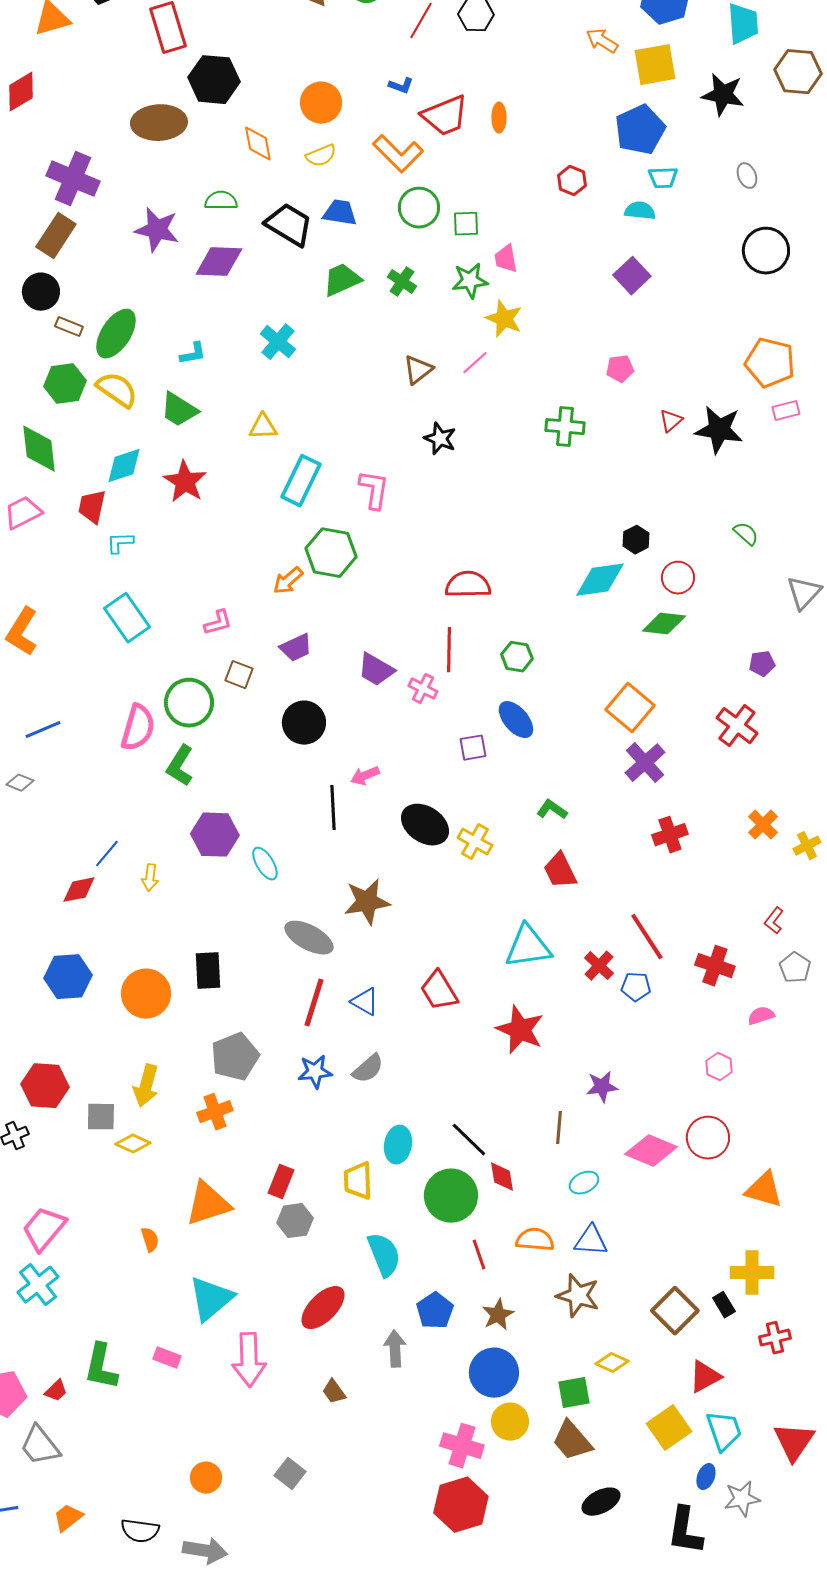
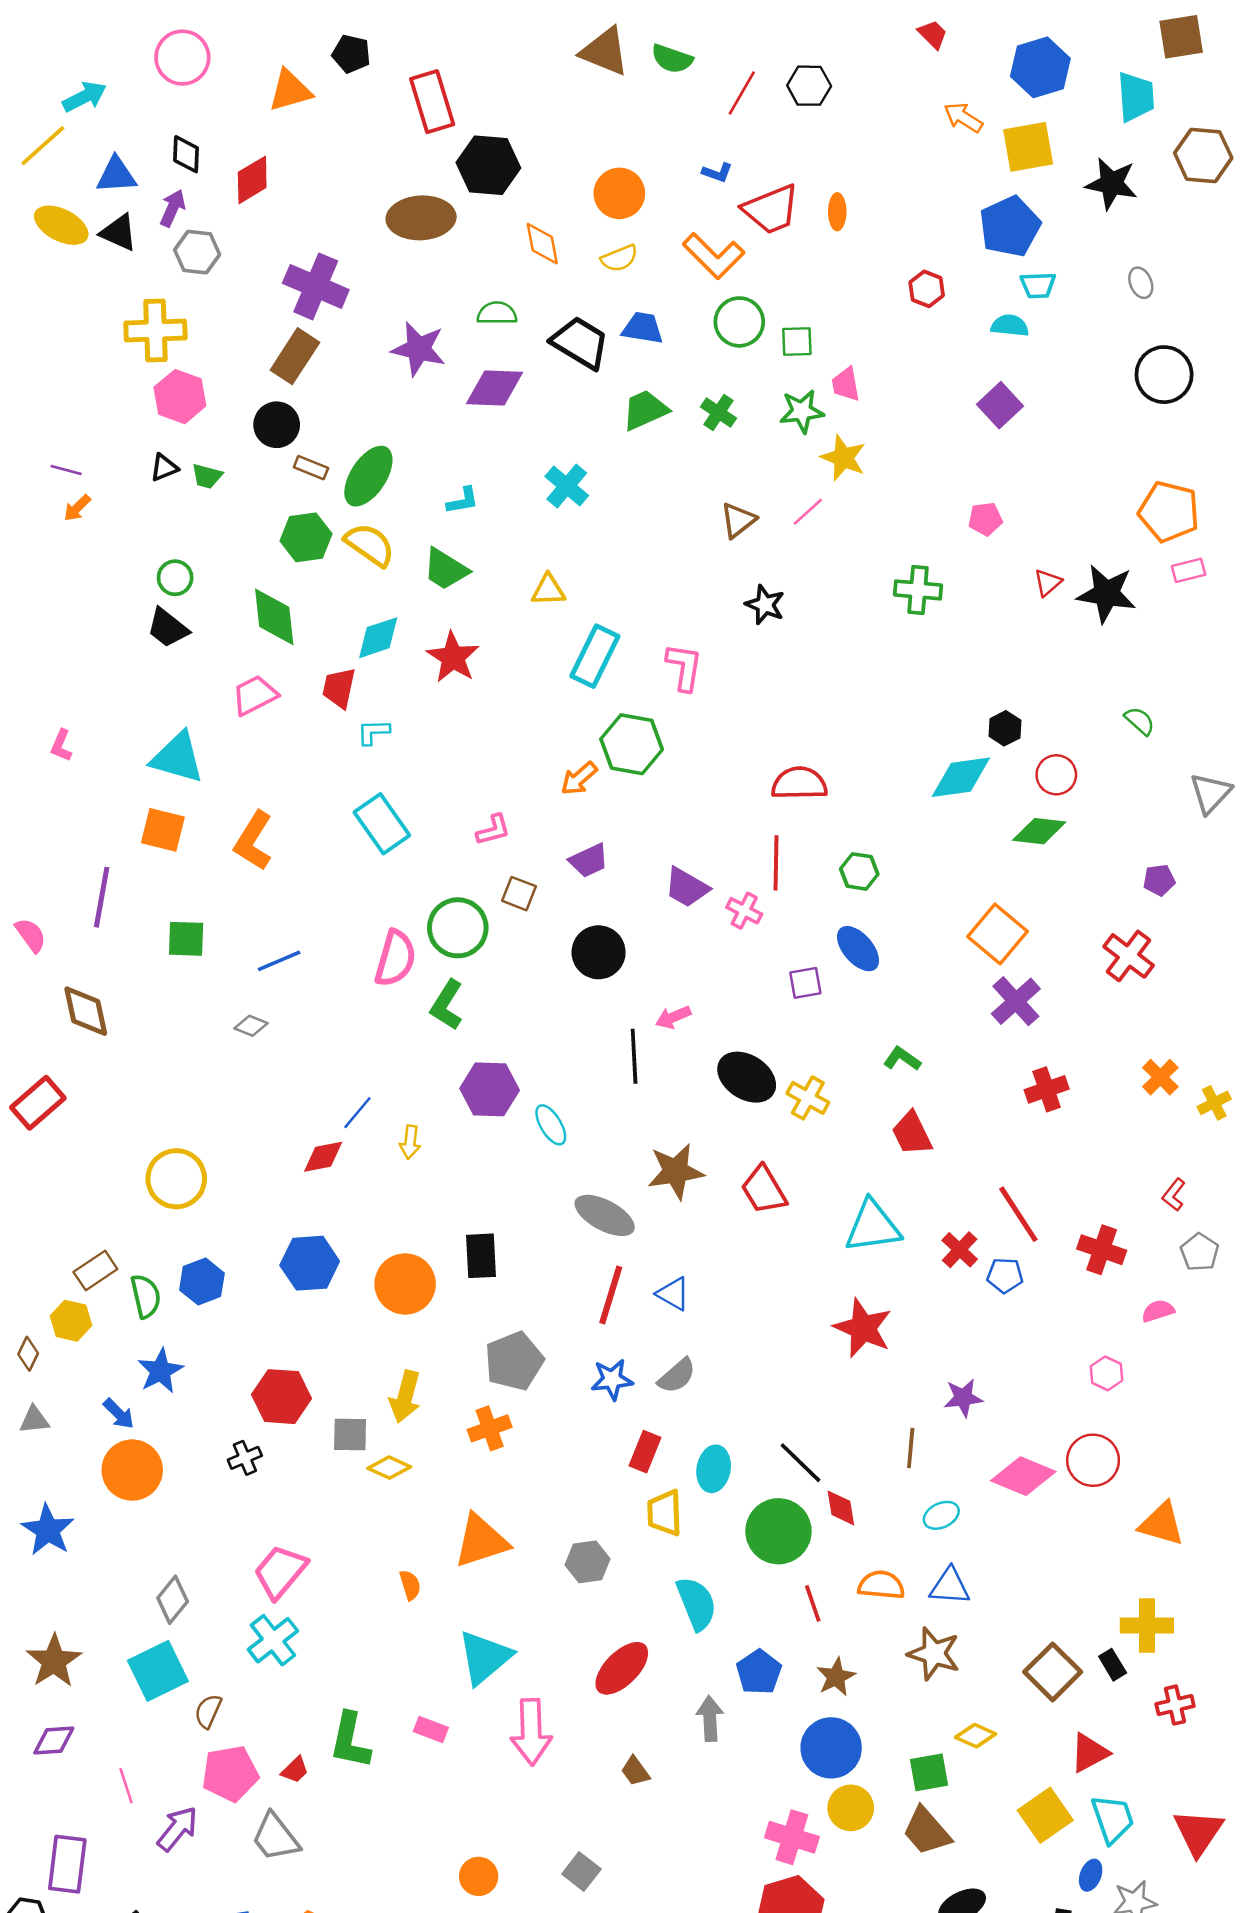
red trapezoid: (439, 991) -> (764, 1190), moved
red rectangle: (281, 1182) -> (645, 1452), moved

